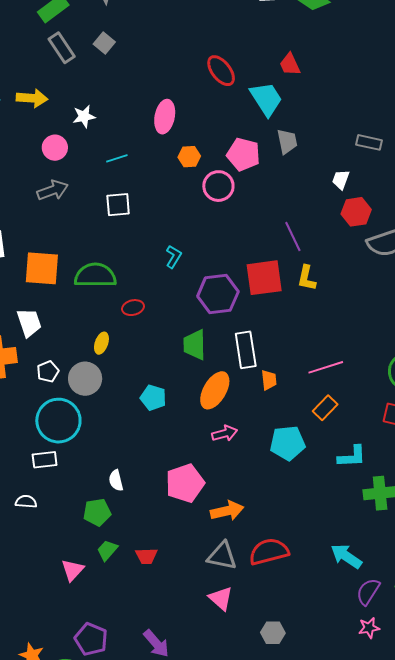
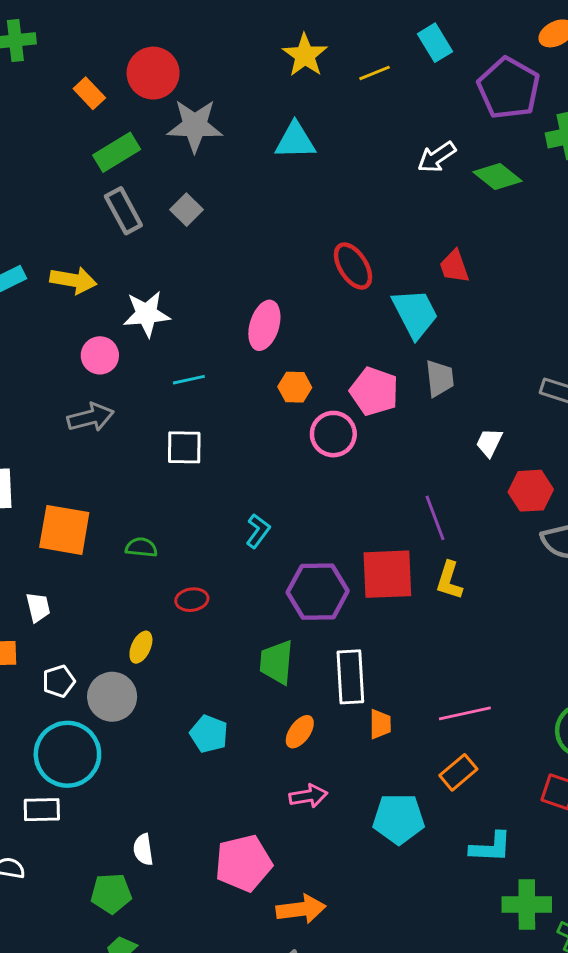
white star: (84, 116) -> (147, 314), size x1.4
white trapezoid: (341, 180) -> (489, 442), moved
green semicircle: (95, 275) -> (141, 547), size x0.5
white trapezoid: (29, 323) -> (38, 607), size x0.7
orange ellipse: (215, 390) -> (300, 732), size x0.6

